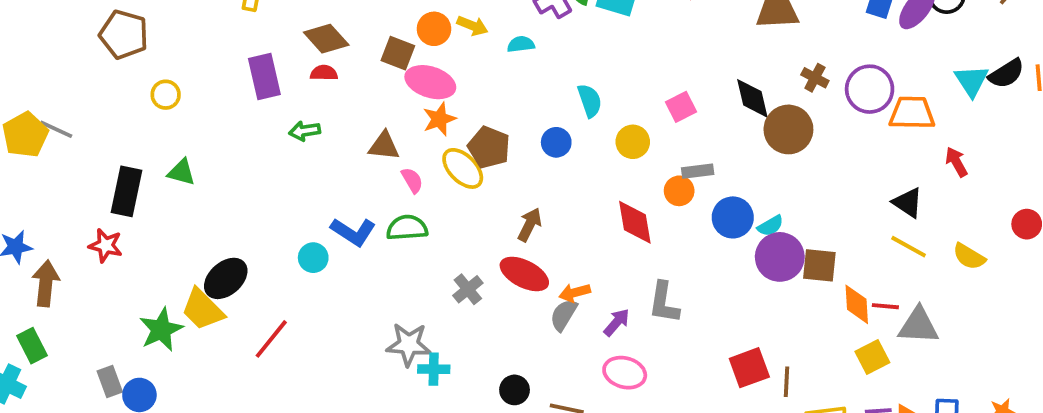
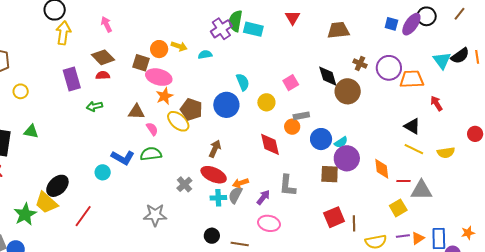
blue circle: (556, 142) -> (226, 105), size x1.6
yellow semicircle: (969, 256) -> (446, 153), turned -36
brown square: (819, 265) -> (330, 174), moved
orange diamond: (857, 304) -> (382, 169), moved
cyan cross: (434, 369) -> (218, 198), moved

